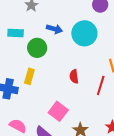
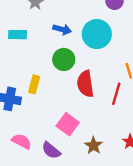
green circle: (37, 48) -> (64, 59), moved
red semicircle: (74, 76) -> (85, 84), size x1.6

